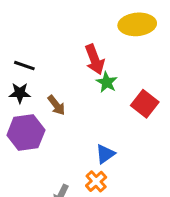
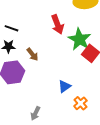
green star: (107, 82) -> (79, 39), moved, size x1.6
orange cross: (96, 181) -> (80, 103), moved

